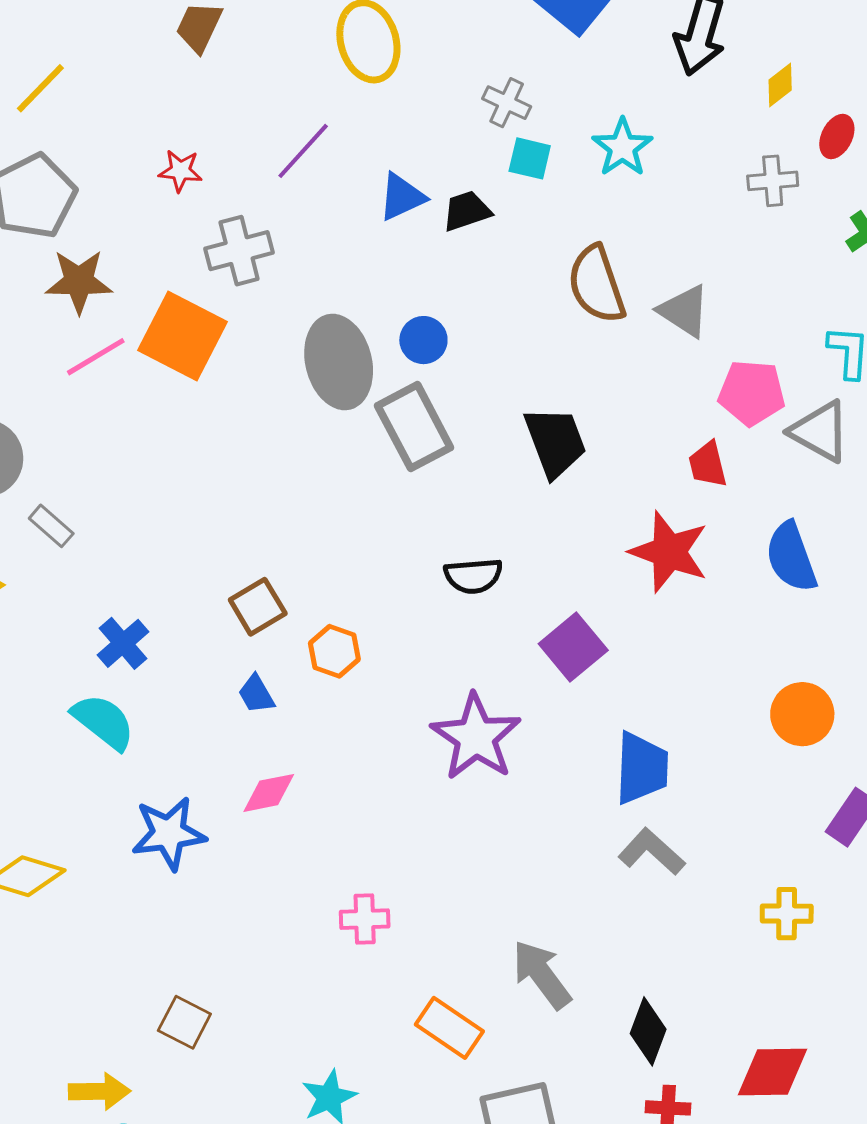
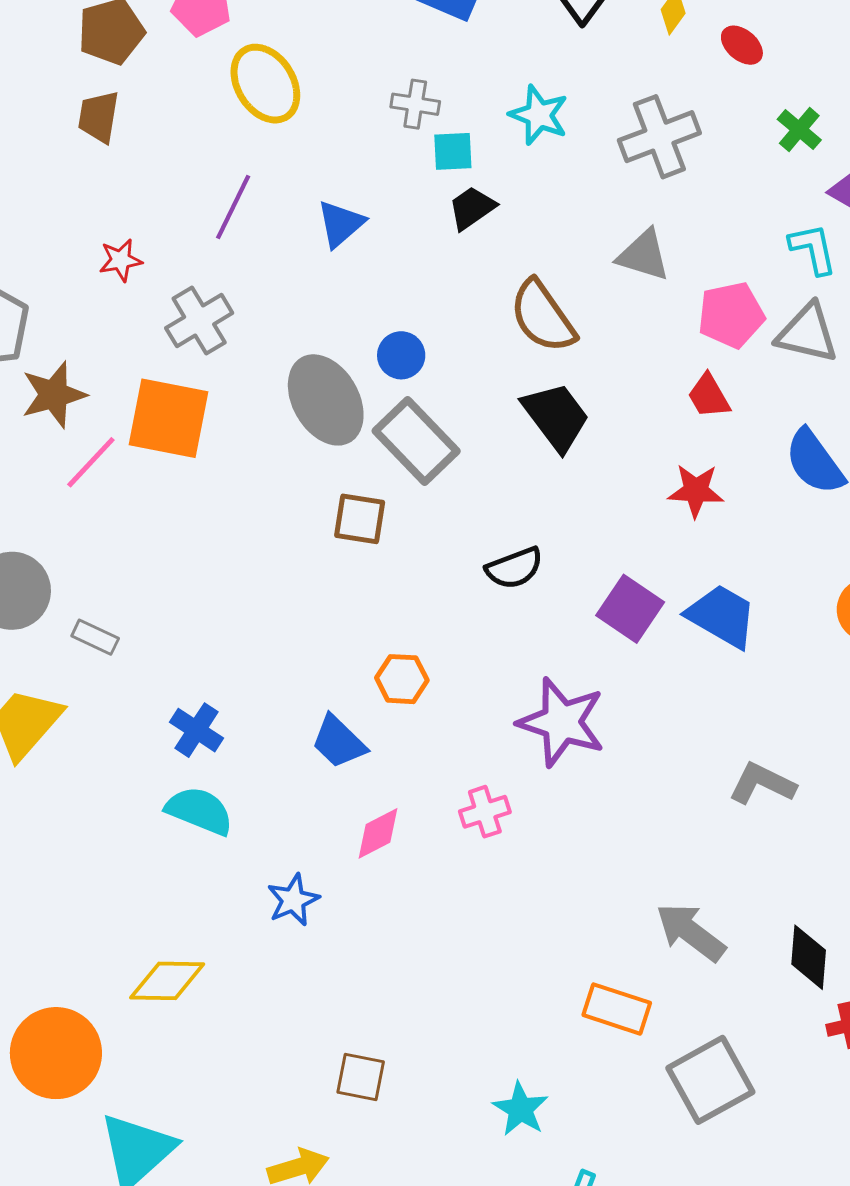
red ellipse: (837, 136) -> (742, 45), turned -60
gray cross: (773, 181) -> (659, 137), moved, size x1.6
black trapezoid: (467, 211) -> (472, 208), moved
brown semicircle: (597, 284) -> (543, 316), moved
red star: (669, 552) -> (696, 491), size x0.7
brown square: (258, 607) -> (360, 519), moved, turned -34
blue trapezoid: (256, 694) -> (339, 742), size x1.4
blue trapezoid: (642, 768) -> (722, 616), moved, turned -46
blue star: (169, 833) -> (293, 900), size x0.7
pink cross: (365, 919) -> (485, 812), moved

